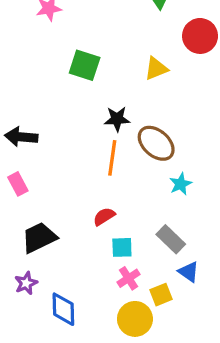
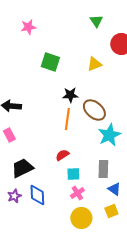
cyan star: (181, 184) -> (109, 135), size x1.6
gray rectangle: (171, 239) -> (103, 169), turned 48
yellow square: (161, 295) -> (111, 211), moved
blue diamond: (63, 309) -> (37, 195), moved

